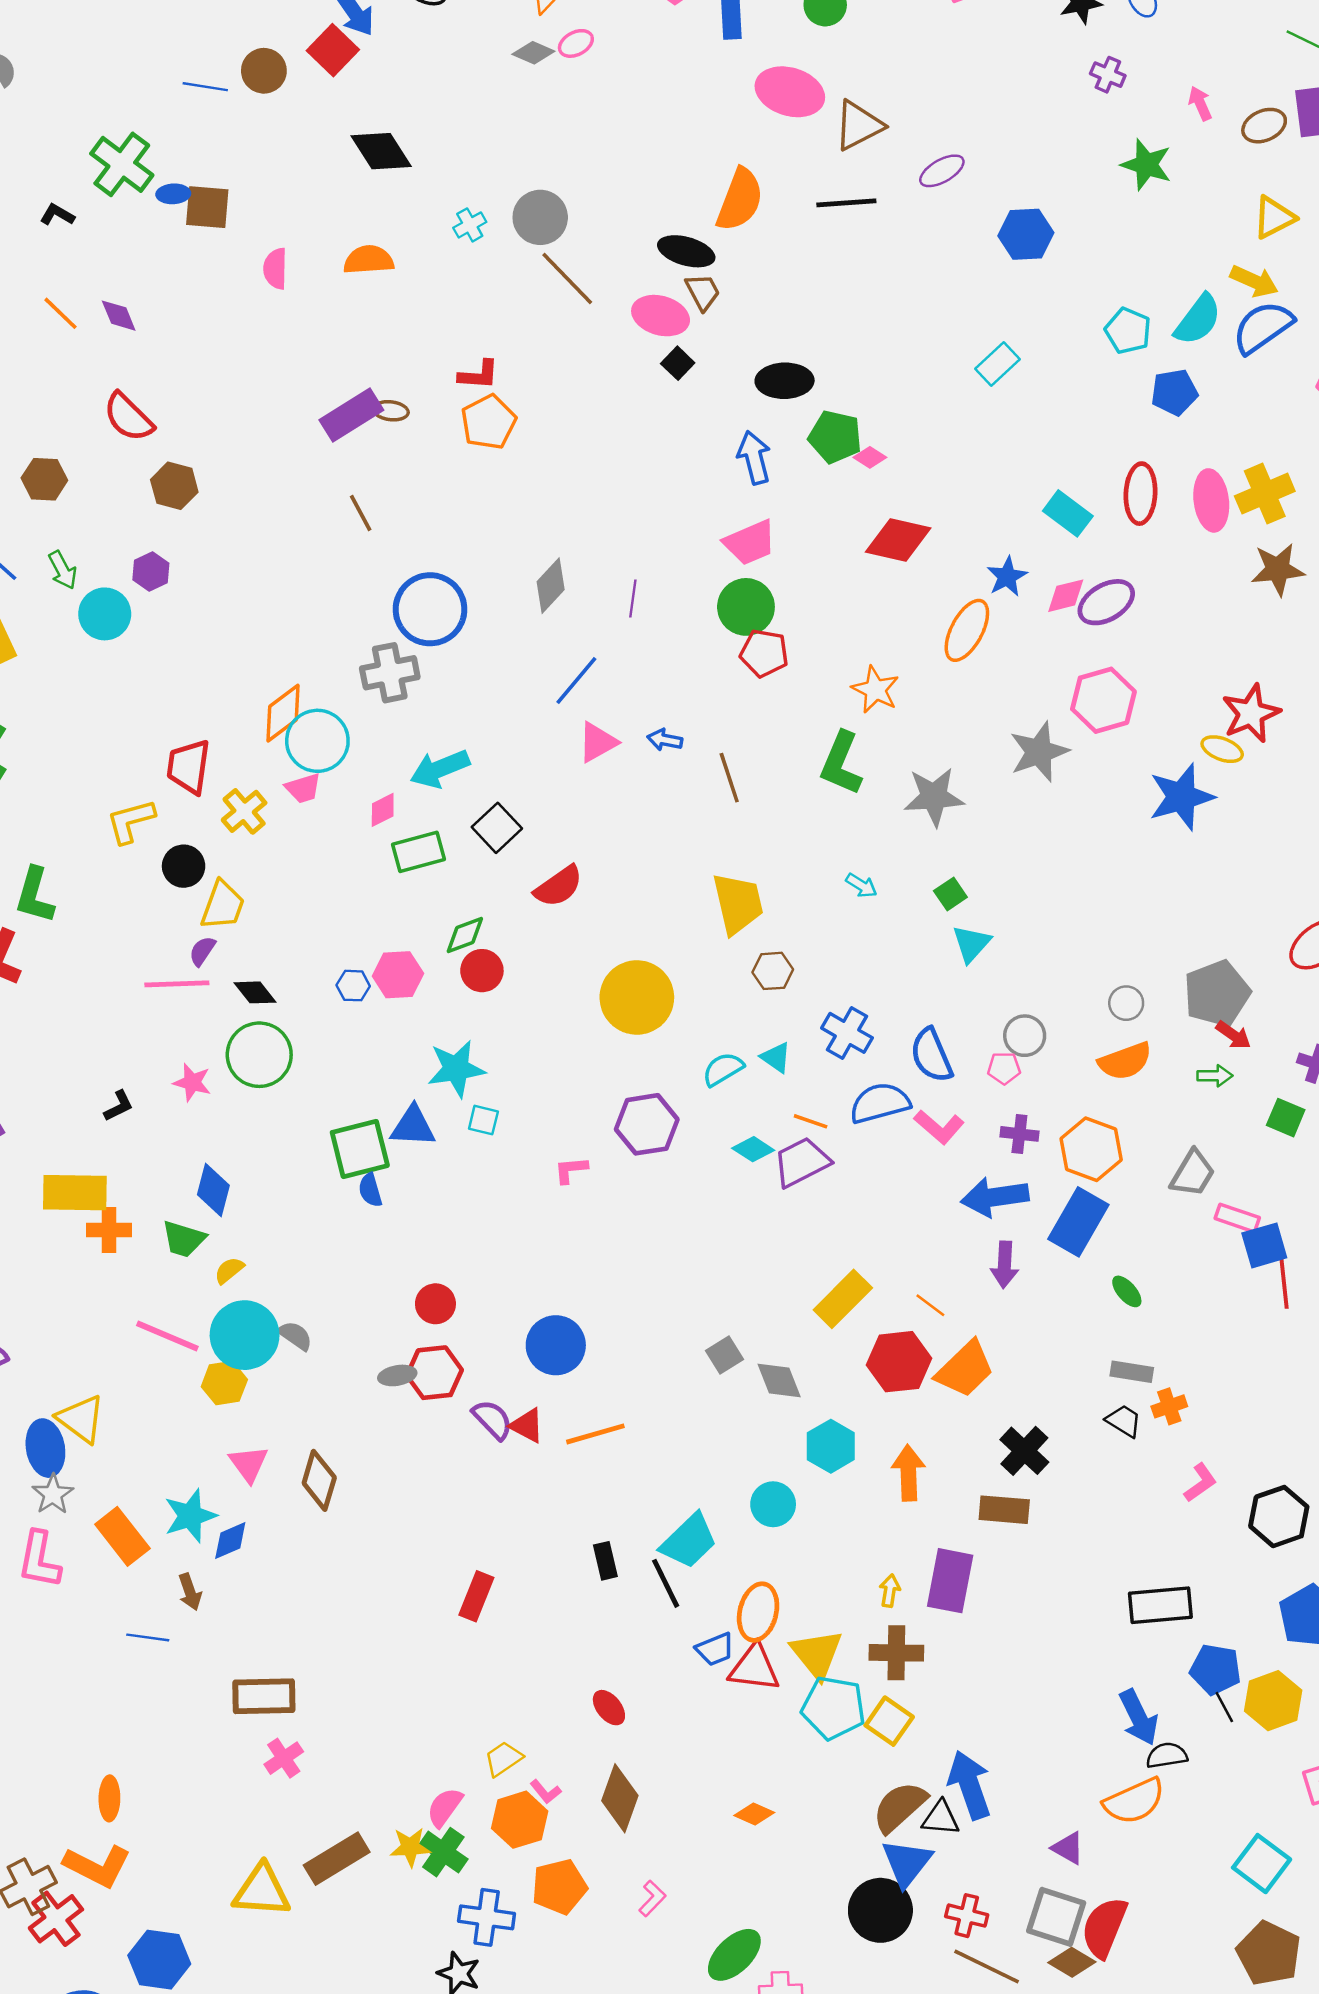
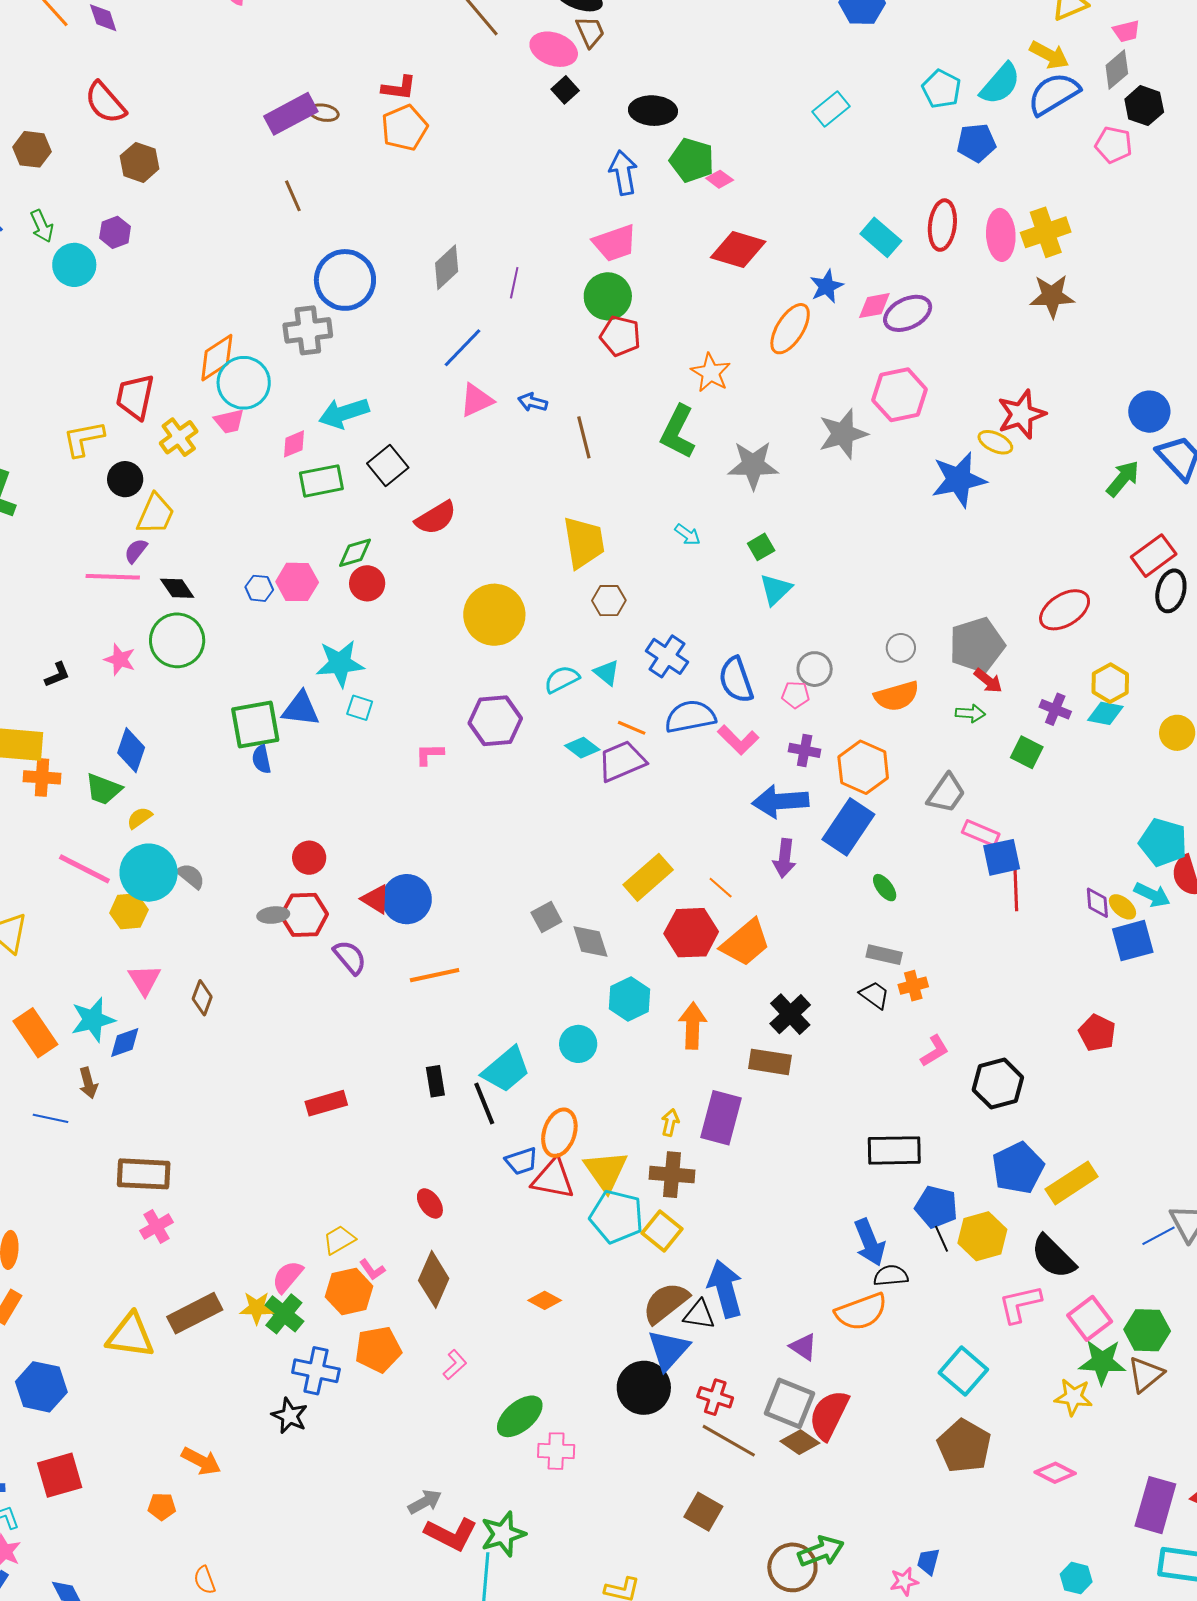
red triangle: (527, 1426) -> (376, 899), moved
brown diamond: (319, 1480) -> (202, 998), size x0.7
red rectangle: (476, 1596) -> (326, 1103), turned 48

